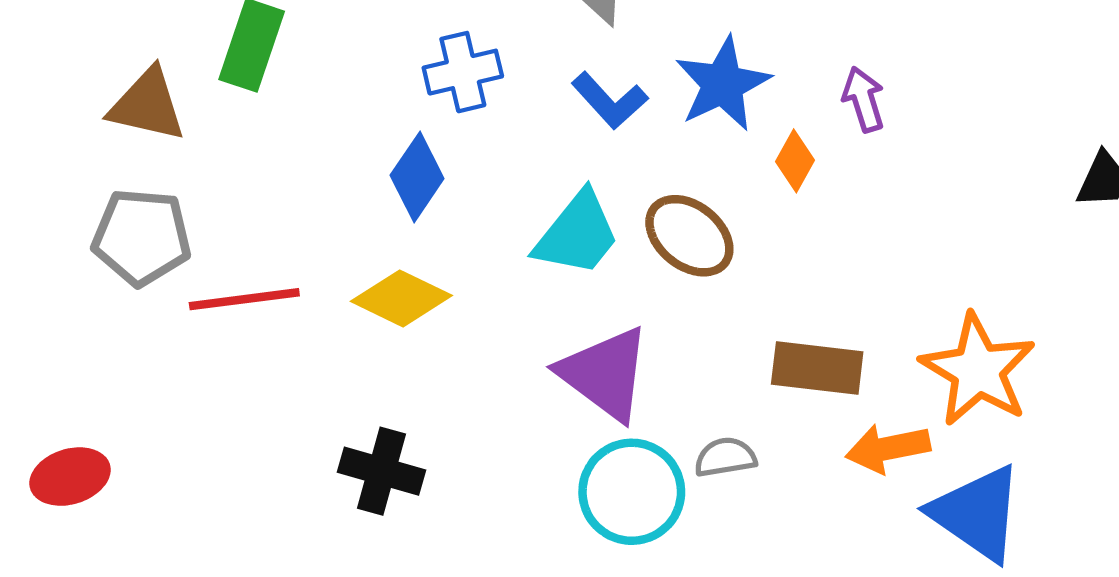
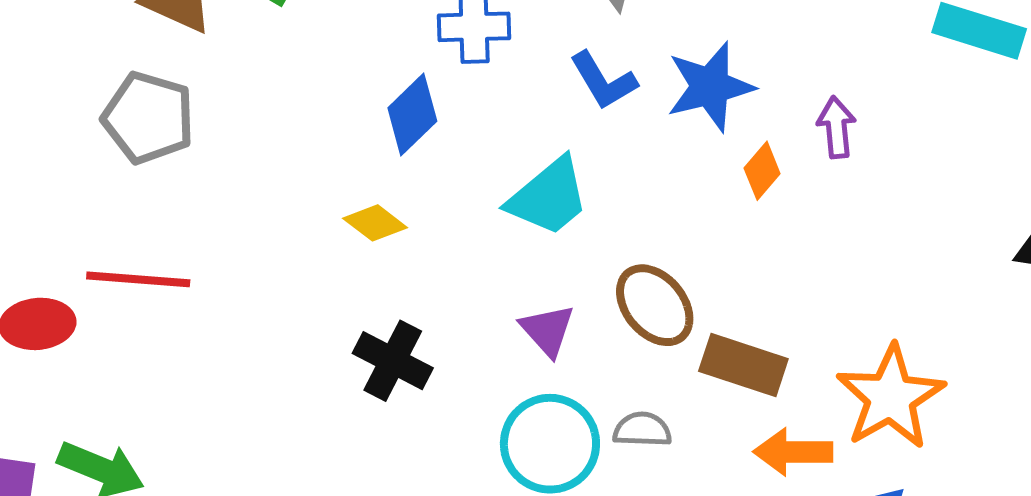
brown ellipse: (689, 236) -> (655, 305), moved
yellow diamond: (401, 298) -> (375, 223), size x0.7
red line: (244, 299) -> (138, 279), moved
purple triangle: (605, 374) -> (547, 330), size x0.6
black cross: (382, 471) -> (393, 361), moved

